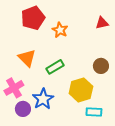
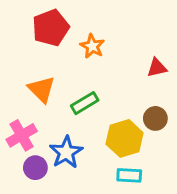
red triangle: (102, 23) -> (157, 68), moved
brown circle: (101, 66) -> (155, 118), moved
cyan rectangle: (94, 112) -> (129, 175), moved

